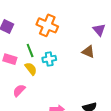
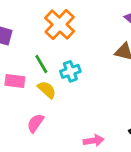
orange cross: (47, 25) -> (60, 25), turned 30

